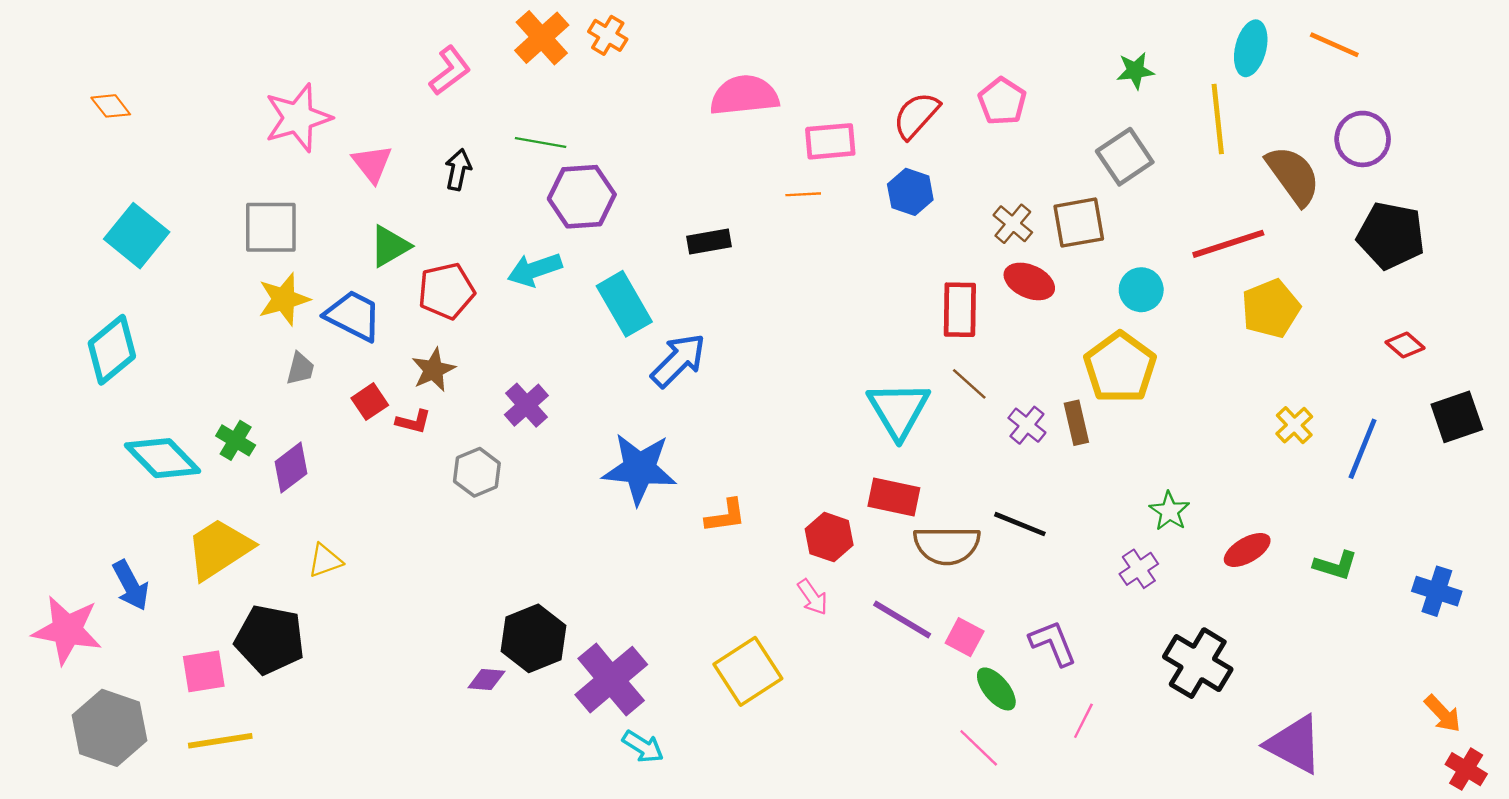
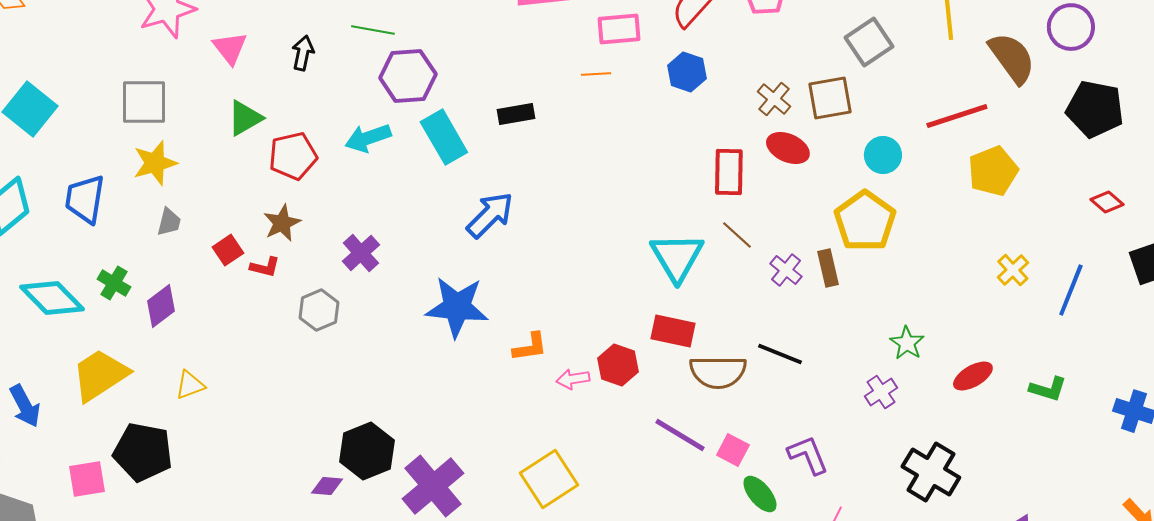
cyan rectangle: (624, 304) -> (444, 137), moved
blue trapezoid: (353, 316) -> (85, 199), moved, turned -108
pink arrow: (813, 597) -> (573, 379), moved, turned 116

